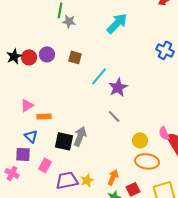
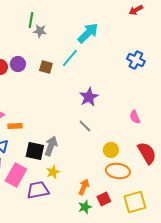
cyan line: (99, 76) -> (70, 58), moved
pink semicircle: (164, 133) -> (135, 117), moved
pink rectangle: (45, 165) -> (16, 175), size x1.6
yellow star: (87, 180) -> (53, 172), moved

